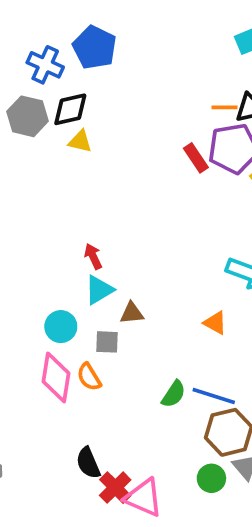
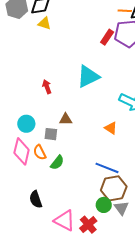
red rectangle: (196, 158) -> (107, 37), turned 63
cyan triangle: (99, 290) -> (88, 76), moved, size x1.4
green semicircle: (174, 394) -> (57, 163), moved
green circle: (211, 478) -> (104, 205), moved
red cross: (115, 488) -> (88, 225), moved

